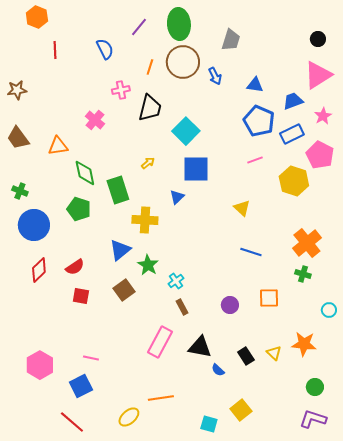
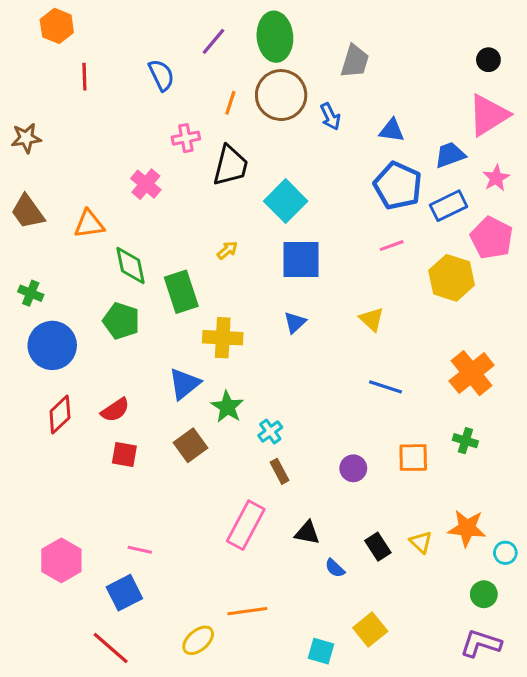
blue triangle: (177, 197) -> (295, 322), moved
green cross: (303, 274) -> (465, 441), moved
cyan circle: (329, 310) -> (505, 553), moved
black triangle: (200, 347) -> (307, 533), size x0.7

